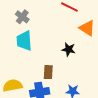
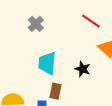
cyan trapezoid: (24, 41) -> (47, 63), moved

